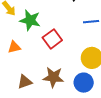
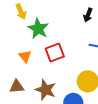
orange triangle: (14, 47) -> (25, 56), moved, turned 48

